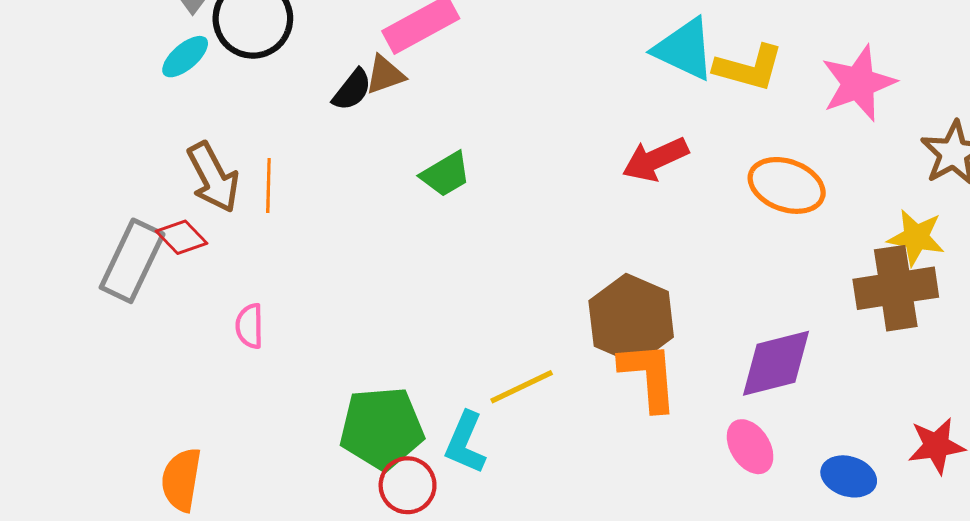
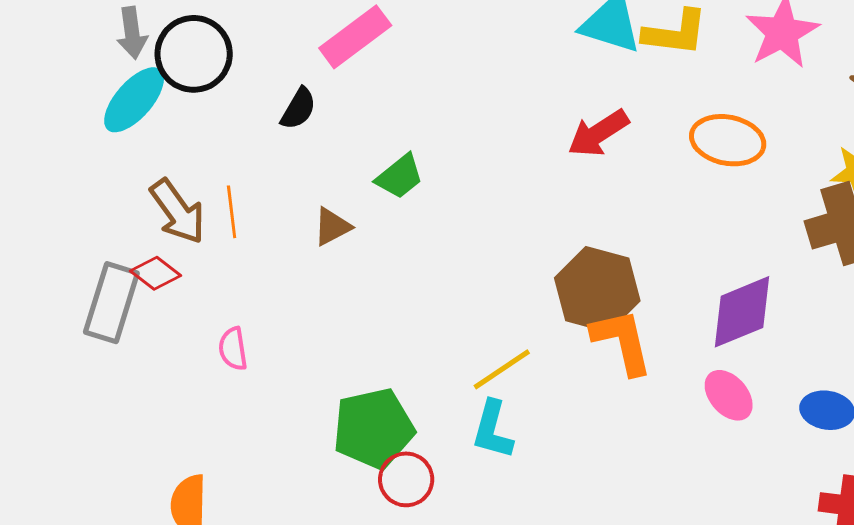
cyan ellipse: (185, 57) -> (134, 100), size x1.5
brown triangle: (385, 75) -> (332, 227), moved
cyan L-shape: (465, 443) -> (493, 430), moved

